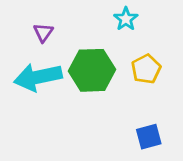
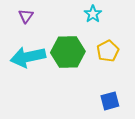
purple triangle: (43, 32) -> (26, 16), moved

